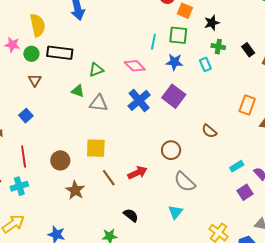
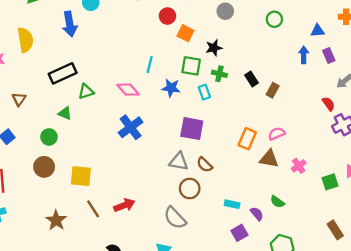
green square: (178, 35) -> (191, 66), moved
black rectangle: (60, 53) -> (63, 73), moved, turned -35
green circle: (31, 54) -> (49, 137), moved
purple square: (174, 96) -> (192, 129), moved, turned -30
gray triangle: (99, 103) -> (179, 161), moved
brown circle: (171, 150) -> (190, 188), moved
brown circle: (60, 160) -> (44, 167), moved
cyan rectangle: (237, 166) -> (232, 204), turned 40

